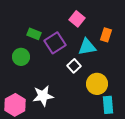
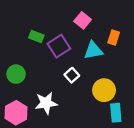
green circle: (21, 57) -> (16, 74), moved
white square: (74, 66) -> (72, 75), moved

